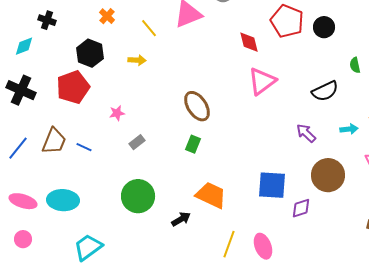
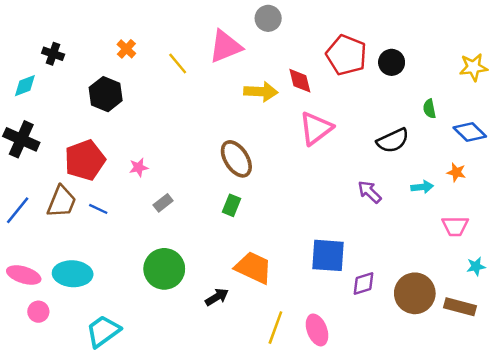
yellow arrow: (137, 60) -> (261, 92), moved, size x1.5
red pentagon: (73, 87) -> (85, 160), moved
brown circle: (328, 175) -> (415, 293), moved
pink circle: (23, 239) -> (38, 312), moved

